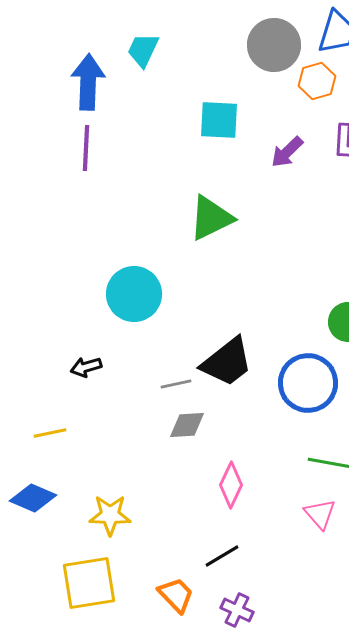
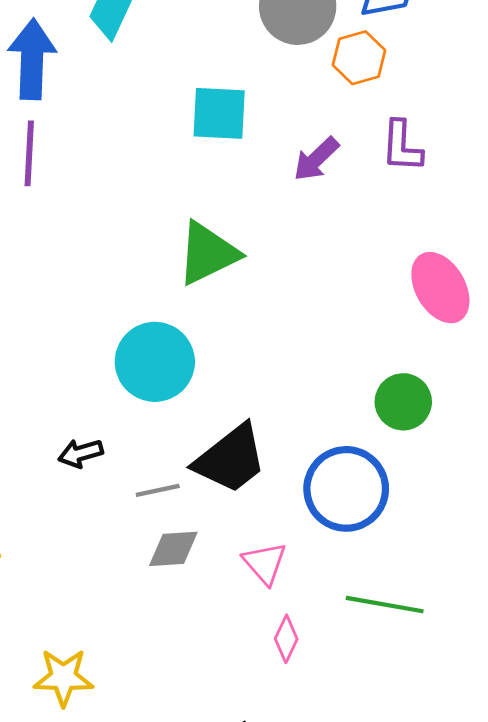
cyan circle: (134, 294) -> (155, 362), moved
black arrow: (86, 367) -> (81, 453), moved
pink diamond: (231, 485) -> (286, 639), moved, size x0.7
pink triangle: (320, 514) -> (265, 563), moved

